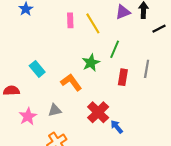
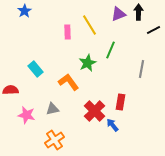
pink rectangle: (70, 20) -> (68, 32), moved
red rectangle: (123, 77) -> (121, 102), moved
pink star: (28, 116) -> (27, 115), turned -30

